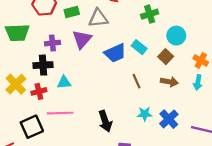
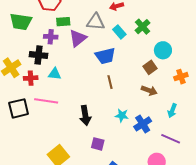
green rectangle: (72, 12) -> (63, 22), moved
green cross: (150, 14) -> (143, 27), turned -35
cyan rectangle: (139, 47) -> (119, 32), moved
orange cross: (201, 60) -> (181, 77), turned 32
brown line: (136, 81) -> (110, 82), moved
cyan arrow: (198, 82) -> (172, 111), moved

